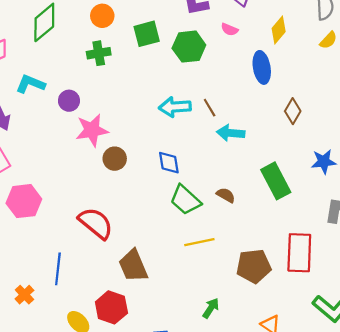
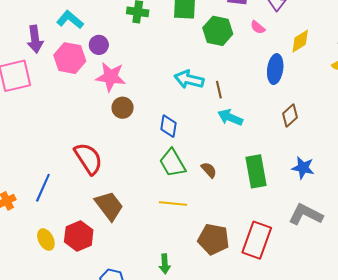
pink hexagon: (24, 201) -> (70, 58), moved
brown trapezoid: (133, 266) -> (109, 206), turned 148
green arrow: (211, 308) -> (165, 264), turned 126

